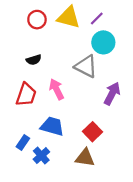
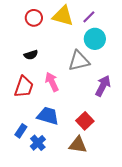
gray triangle: (86, 66) -> (79, 61), turned -40

